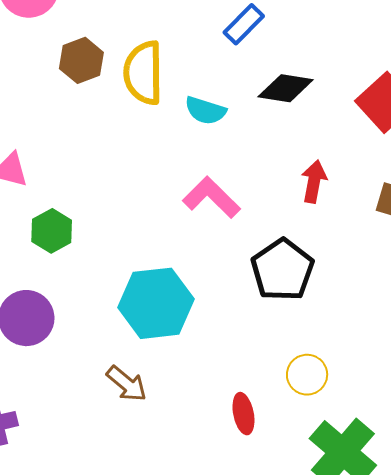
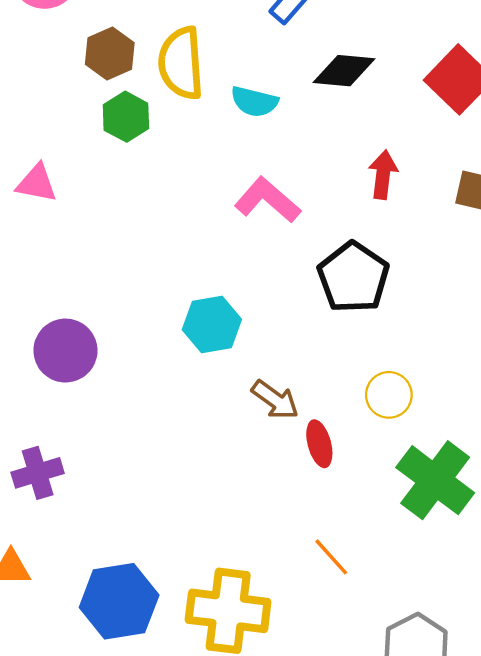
green hexagon: (52, 231) -> (126, 117), moved
cyan hexagon: (156, 303) -> (212, 324), size x0.7
brown arrow: (127, 384) -> (275, 400), moved

